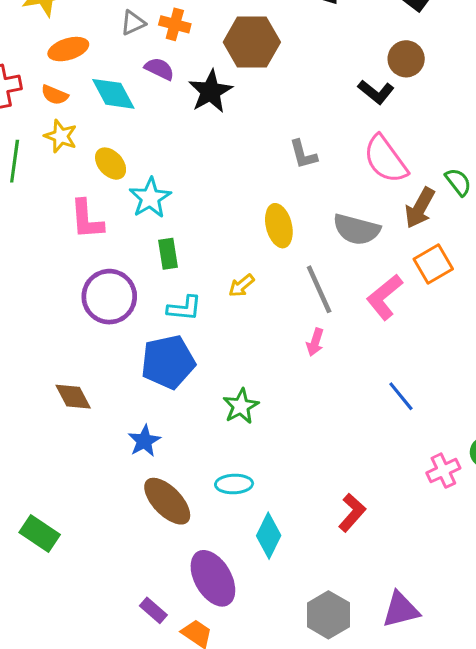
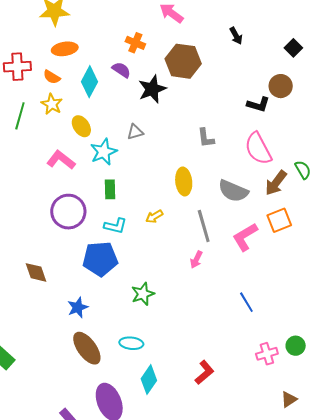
gray triangle: (133, 23) -> (135, 132), moved
black L-shape: (376, 92) -> (258, 105), turned -30
cyan diamond: (113, 94) -> (89, 82), turned 48
pink L-shape: (87, 219) -> (61, 160), turned 124

